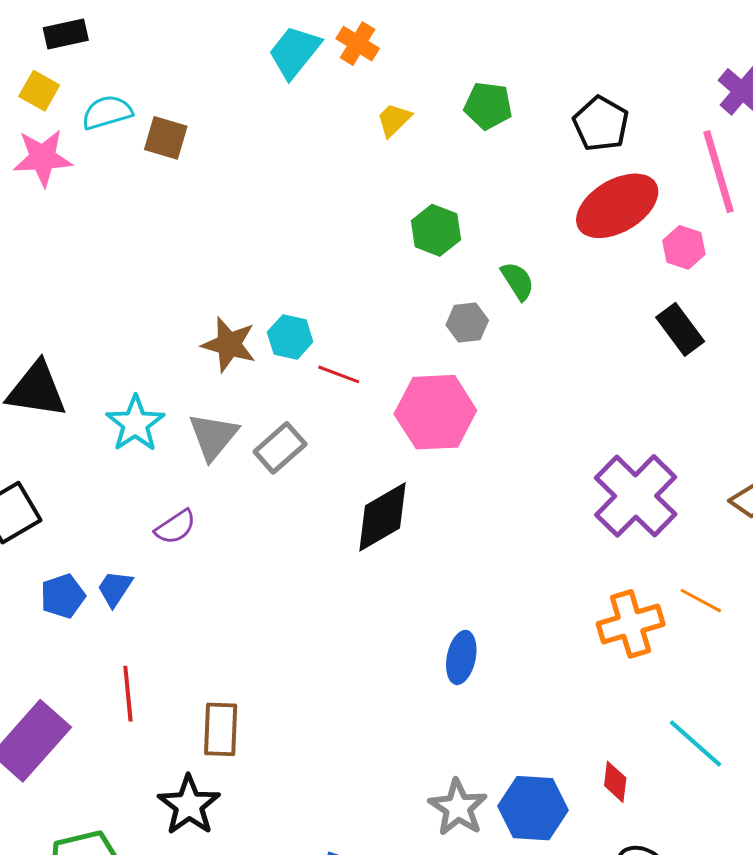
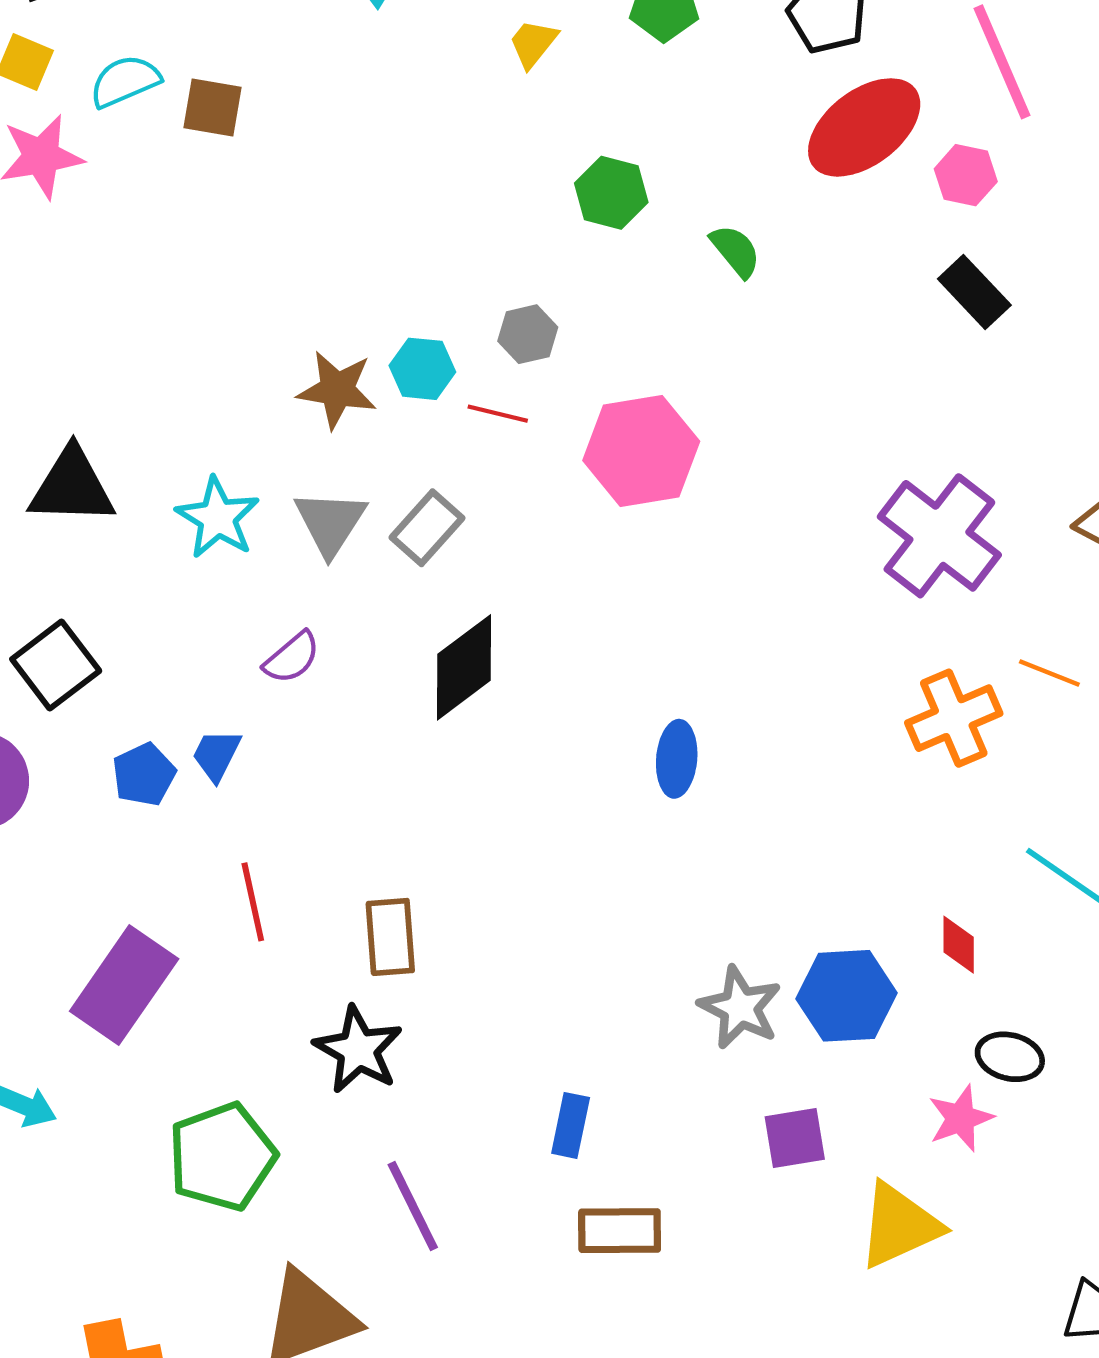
gray hexagon: (467, 323) -> (528, 334), moved
black diamond: (382, 517) -> (464, 667), moved
blue ellipse: (461, 657) -> (677, 759), moved

